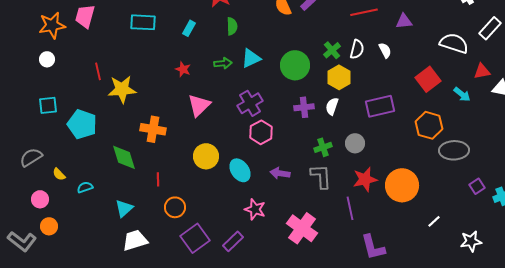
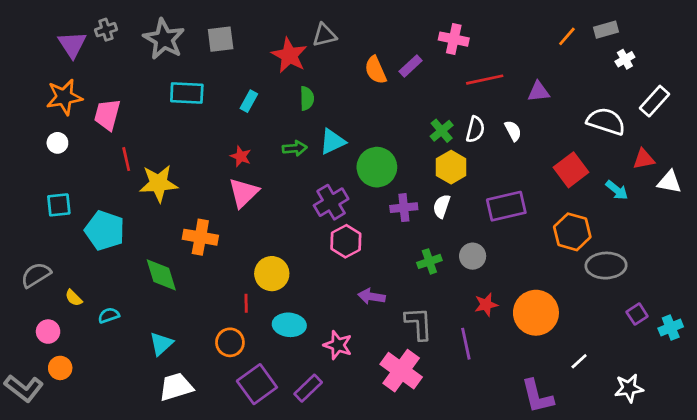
pink trapezoid: (85, 16) -> (107, 115), moved
green circle: (295, 65) -> (377, 167), moved
pink triangle: (199, 105) -> (243, 193), moved
cyan ellipse: (240, 170) -> (289, 325), moved, turned -50
gray L-shape: (321, 176) -> (419, 323), moved
red line: (158, 179) -> (246, 303), moved
red star: (365, 179) -> (486, 305), size x0.7
purple L-shape: (373, 247) -> (537, 396), moved

